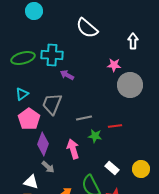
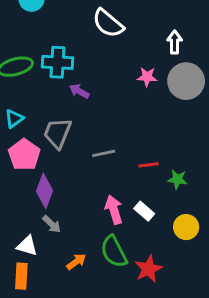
gray circle: (130, 85) -> (186, 81), moved
green star: (95, 136) -> (177, 179), moved
pink arrow: (73, 149) -> (114, 210), moved
white rectangle: (112, 168) -> (144, 211), moved

